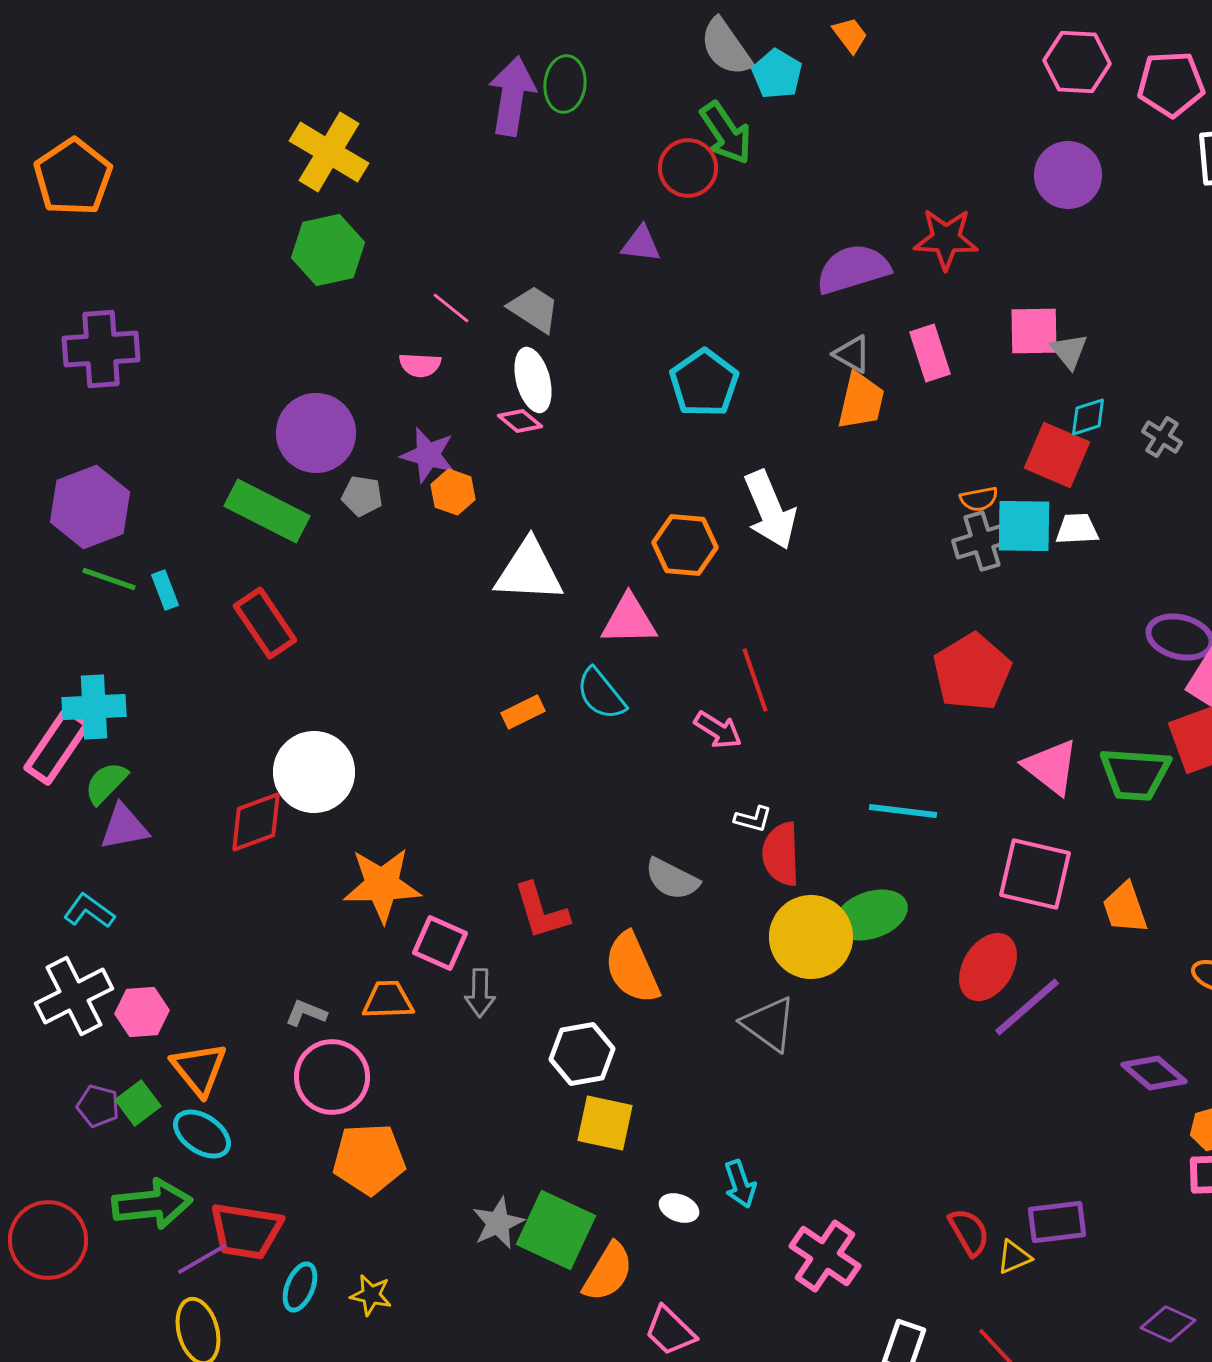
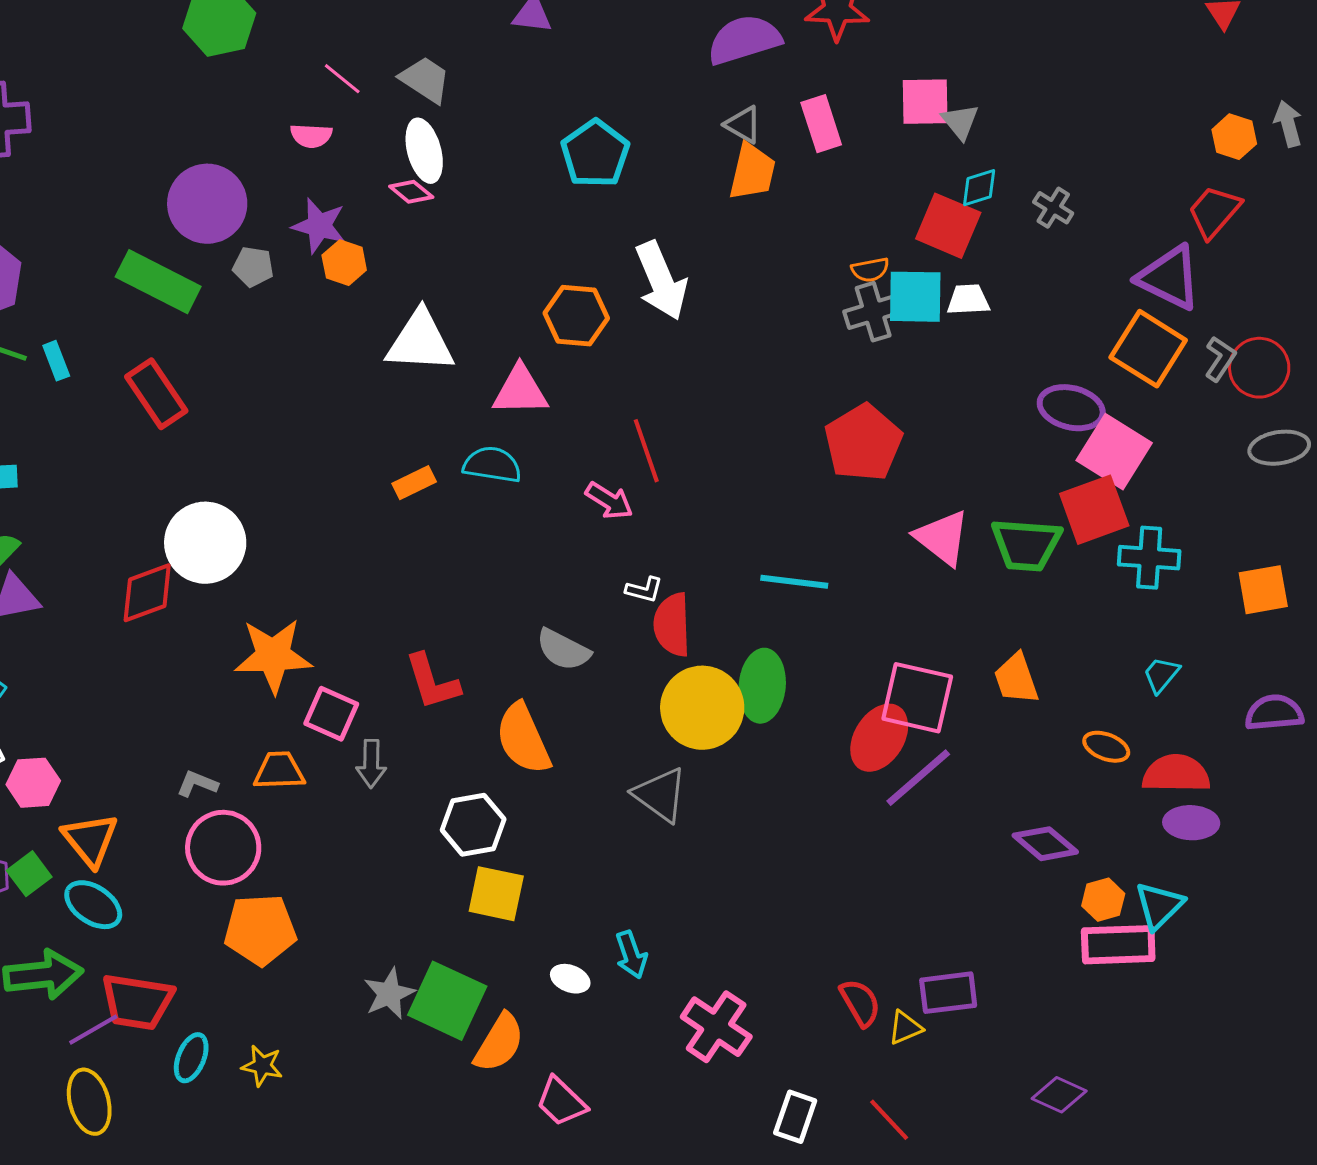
cyan semicircle: (601, 694) -> (492, 465), turned 138
pink square: (1035, 874) -> (917, 698), moved
green ellipse: (871, 915) -> (762, 686), turned -66

